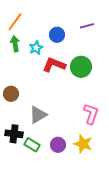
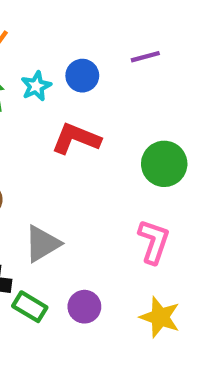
cyan star: (36, 48) -> (36, 86), moved
green circle: (81, 67) -> (164, 164), moved
yellow star: (83, 144) -> (160, 317), moved

